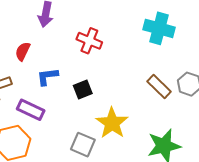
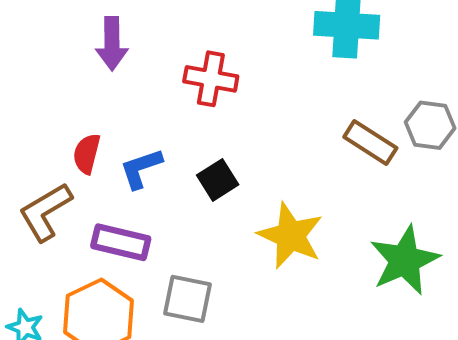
red semicircle: (23, 51) -> (87, 154), moved
gray square: (83, 145) -> (188, 299), moved

